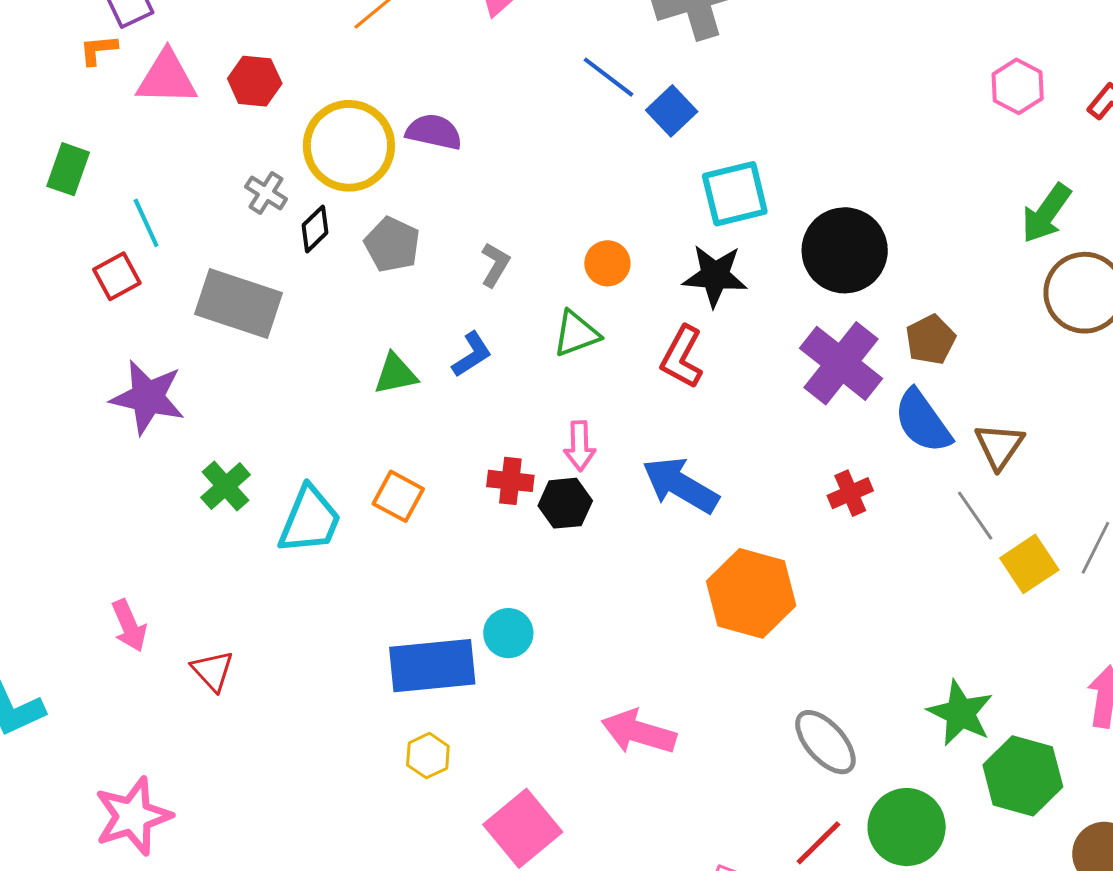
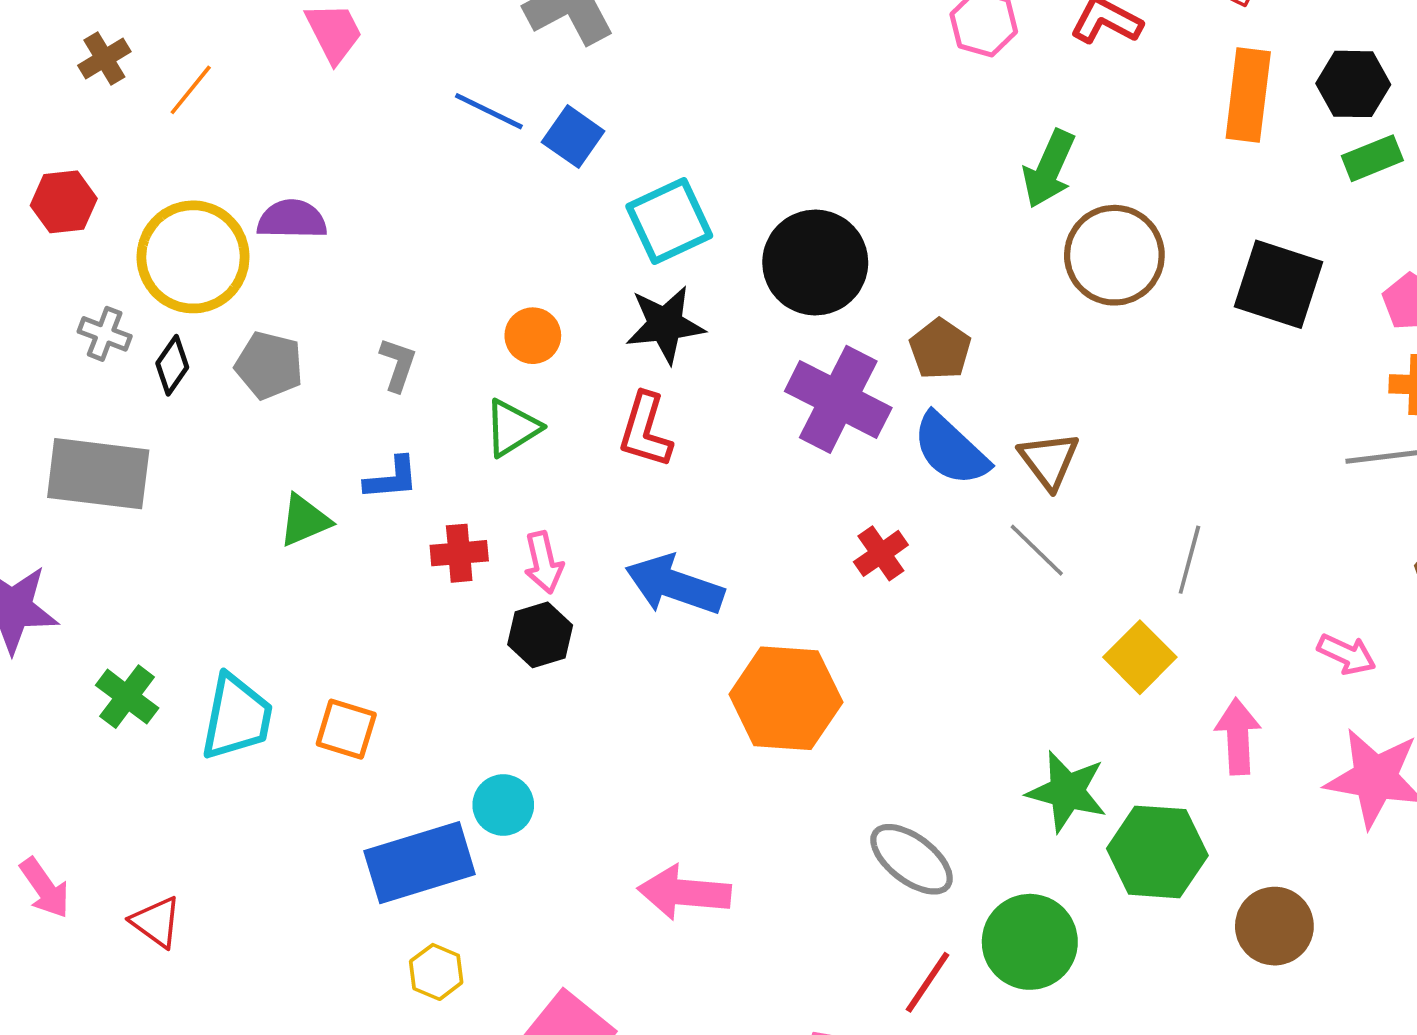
blue L-shape: (472, 354) -> (392, 478), turned 39
red cross: (510, 481) -> (459, 553), moved
orange square: (398, 496) -> (346, 729), moved
yellow square: (1029, 564) -> (1140, 657), moved

